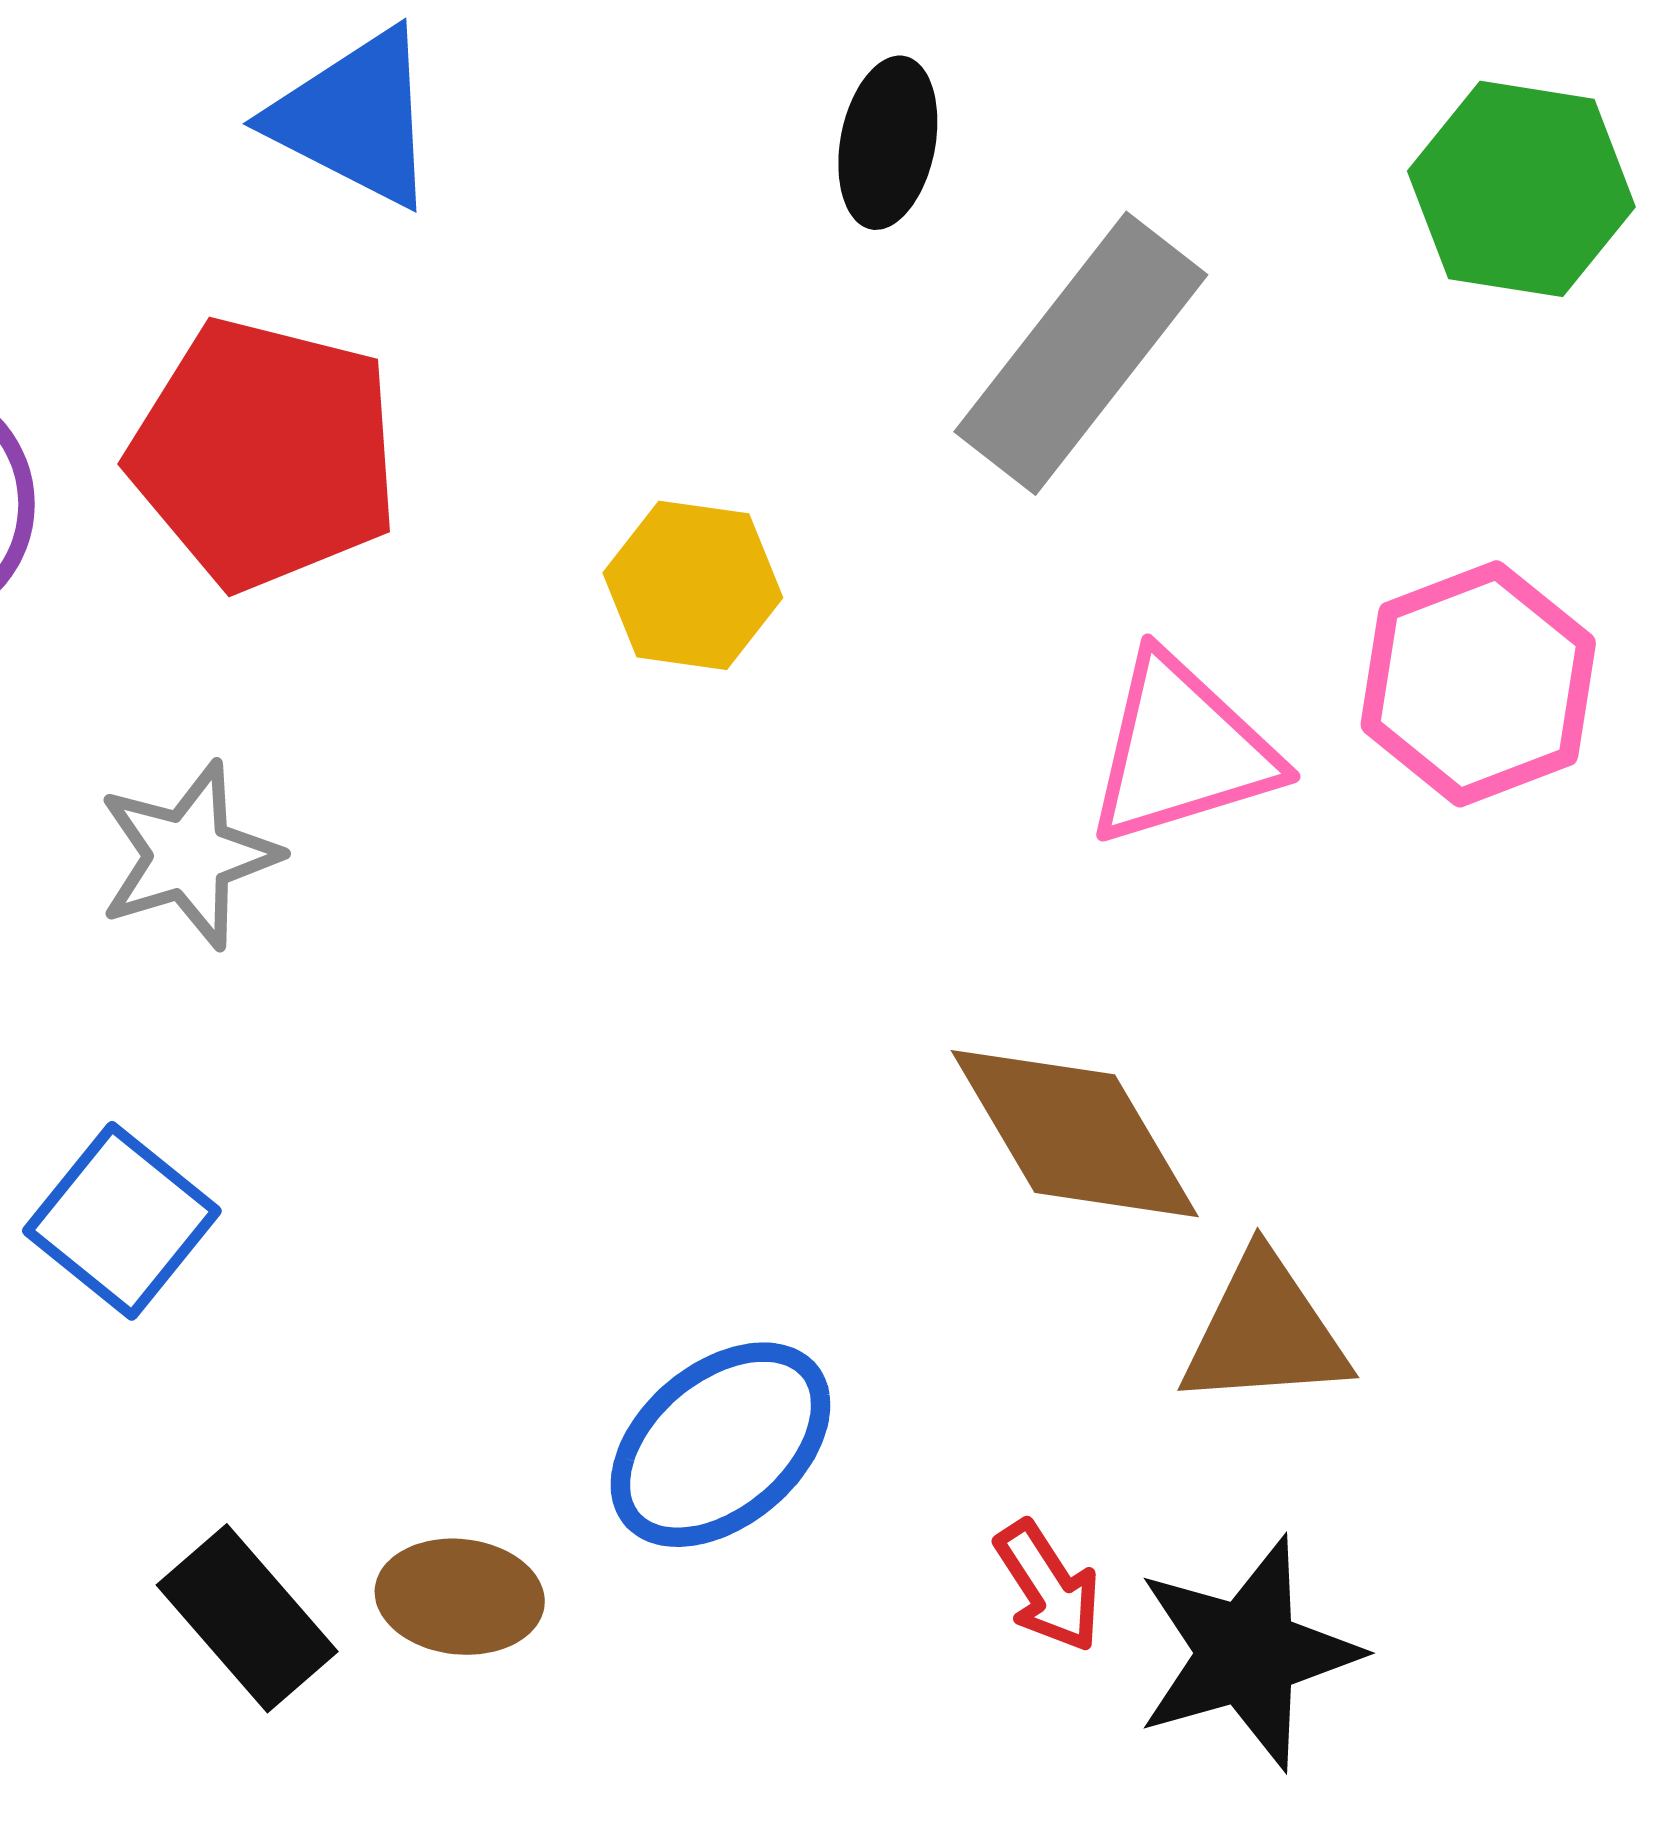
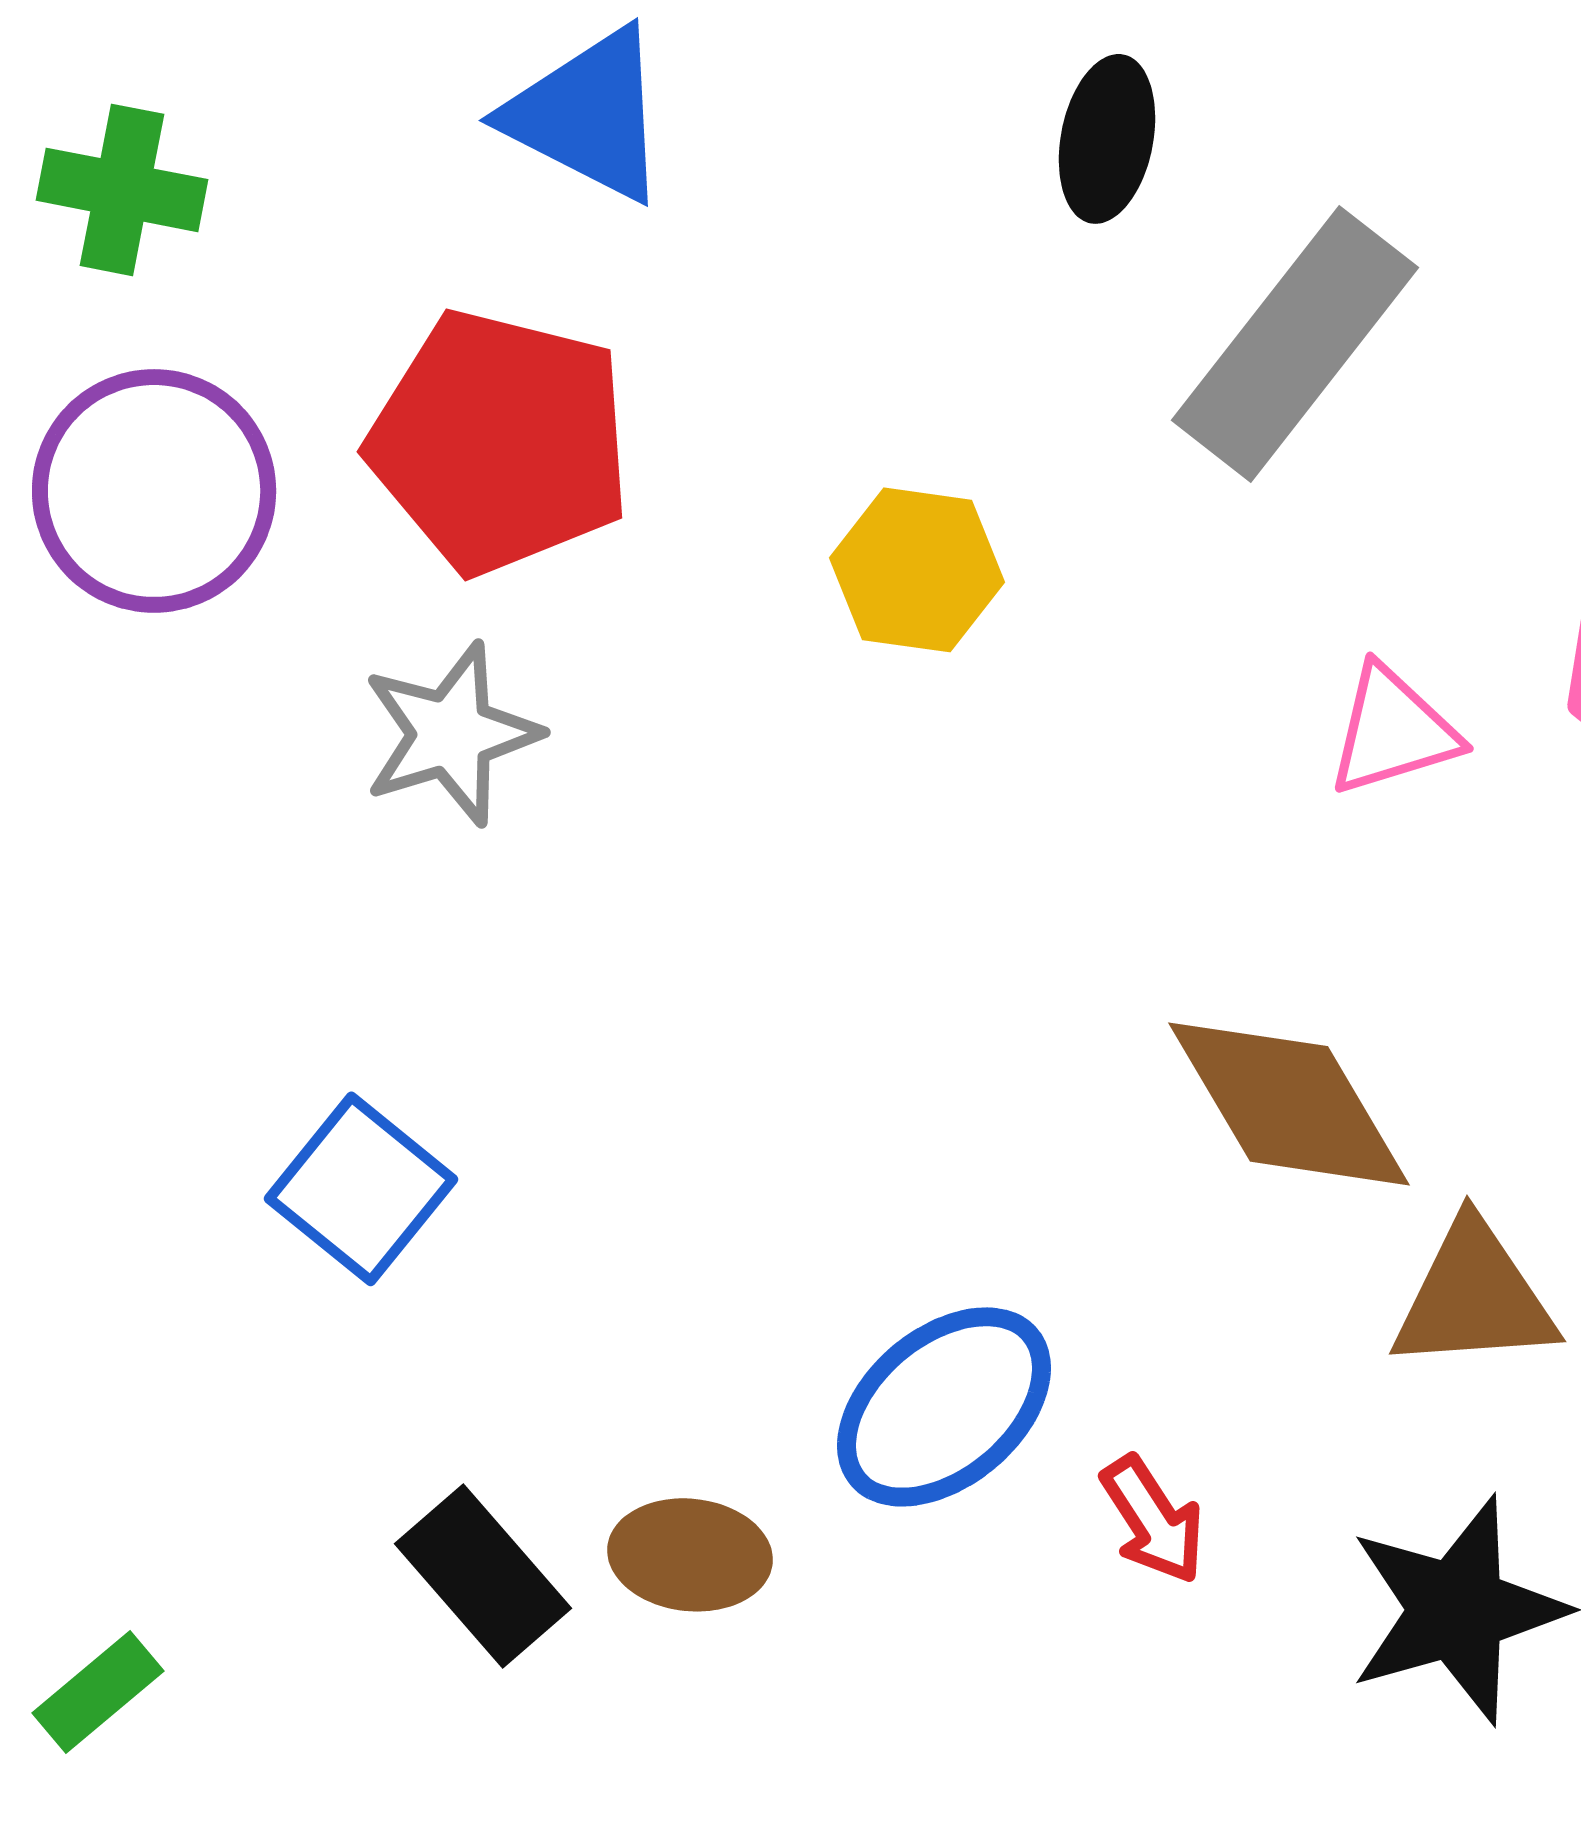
pink triangle: (1182, 751) -> (1393, 731), size x0.7
gray star: (189, 855) -> (451, 734), moved
red arrow: (1048, 1586) -> (1153, 1520), moved

